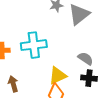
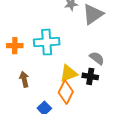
black cross: (89, 78) -> (90, 76), moved

